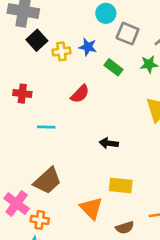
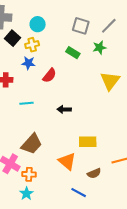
cyan circle: (106, 13) -> (38, 24), moved
blue star: (88, 47) -> (28, 63), moved
black arrow: (109, 143) -> (64, 109), moved

